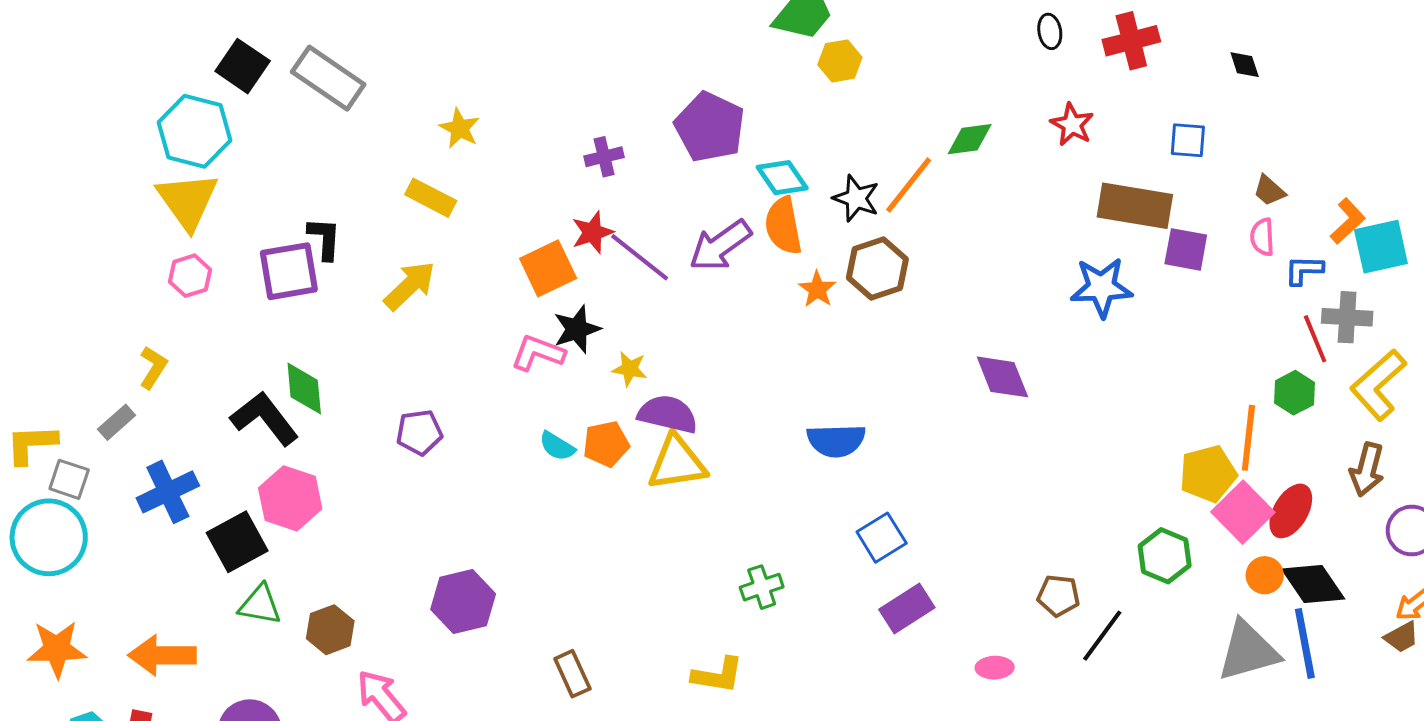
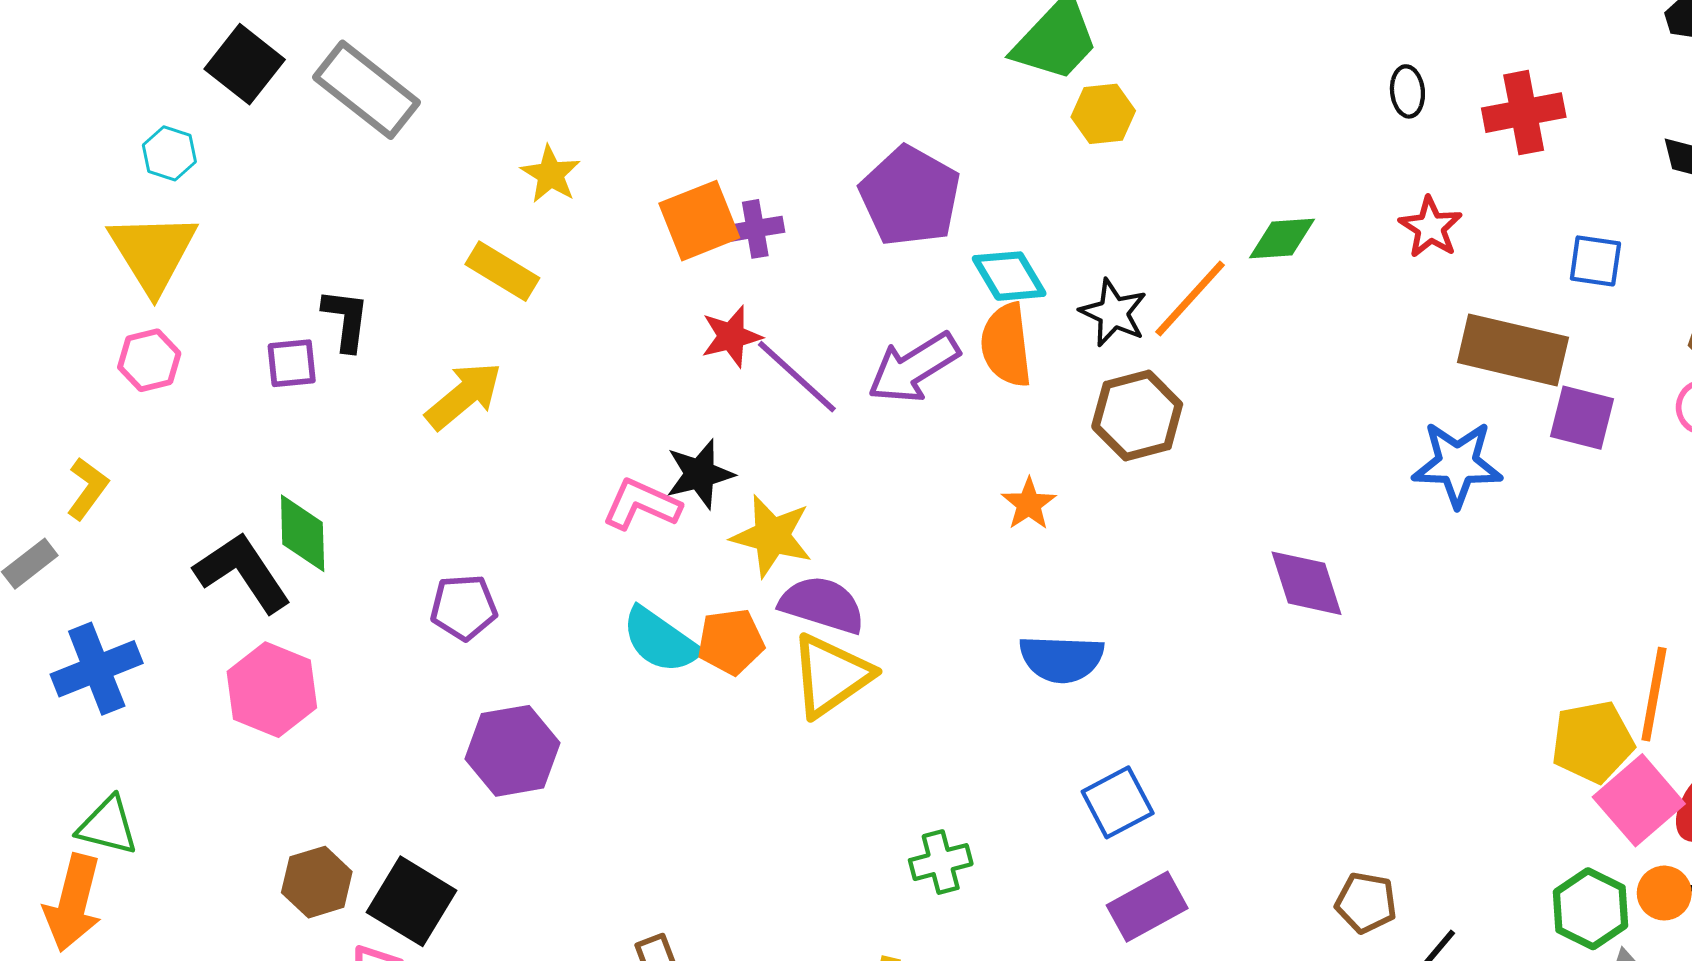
cyan hexagon: (194, 131) -> (169, 153), size x0.5
orange square: (548, 268) -> (699, 221), moved
purple square: (289, 271) -> (292, 363), size x0.6
orange star: (817, 289) -> (1029, 504), moved
yellow star: (630, 369) -> (772, 536), size x1.6
cyan semicircle: (557, 446) -> (660, 640), size x1.5
yellow triangle: (677, 463) -> (831, 675), turned -30
black square: (237, 542) -> (411, 901), moved, turned -34
green hexagon: (1165, 556) -> (1590, 909), moved
purple hexagon: (463, 602) -> (512, 751), moved
green triangle: (260, 605) -> (108, 826), moved
orange arrow: (162, 655) -> (73, 903), turned -80

